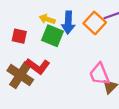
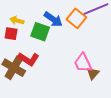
yellow arrow: (47, 19) -> (17, 20), moved
blue arrow: (68, 22) -> (53, 19), turned -54

